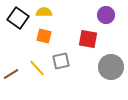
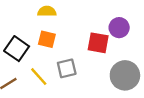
purple circle: (106, 15) -> (119, 28), moved
black square: (18, 18) -> (17, 49), moved

